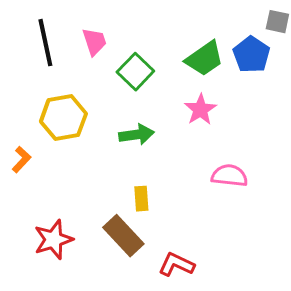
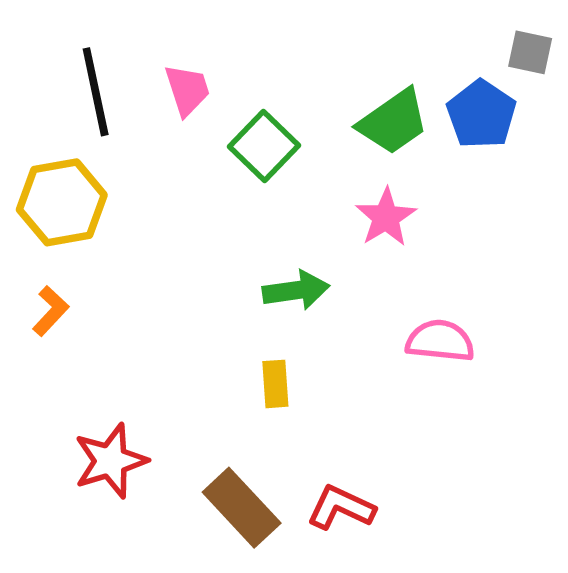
yellow hexagon: (63, 118) -> (62, 202), moved
green arrow: (136, 135) -> (296, 290), moved
brown rectangle: (123, 236) -> (242, 508), moved

